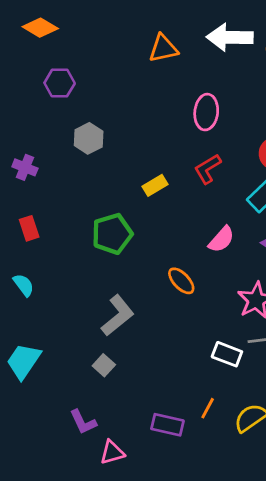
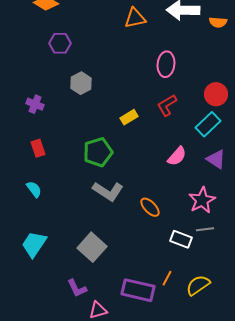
orange ellipse: (181, 281) -> (150, 207), moved
gray L-shape: (118, 315) -> (108, 191), moved, turned 72
gray square: (104, 365) -> (92, 247), size x1.8
purple rectangle: (167, 425) -> (138, 290), size x1.4

